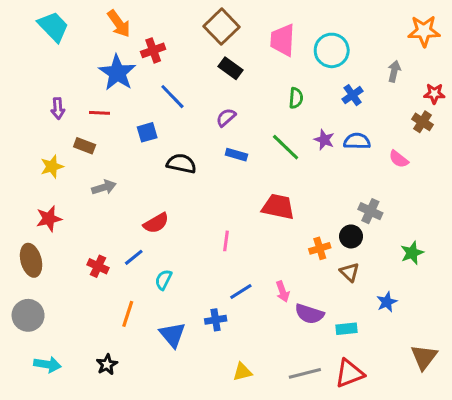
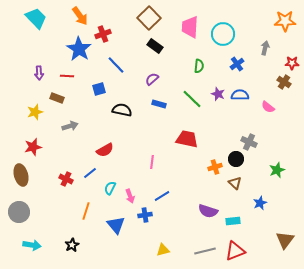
pink arrow: (283, 292) -> (130, 196), moved

